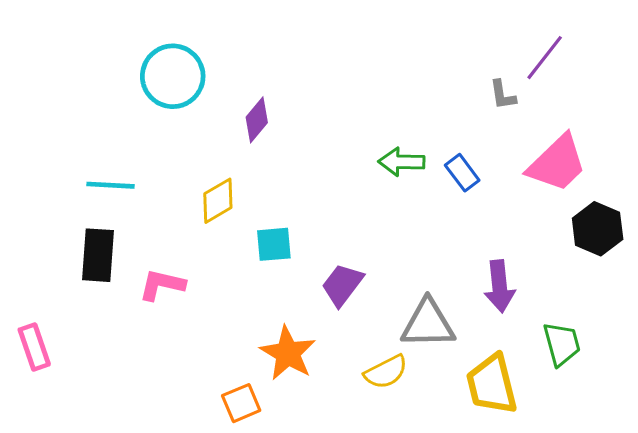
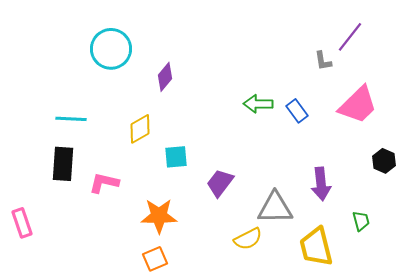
black hexagon: (598, 229) -> (384, 161), moved, size x0.7
green trapezoid: (562, 344) -> (361, 221), size x0.7
orange star: (288, 353) -> (159, 216), moved, turned -30

